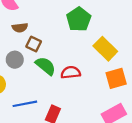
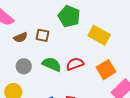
brown square: (34, 44) -> (42, 35), moved
orange square: (116, 78) -> (106, 70), moved

